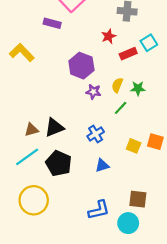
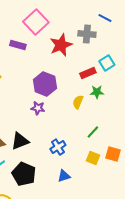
red star: (109, 36) -> (61, 45), moved, size x1.6
green star: (138, 88) -> (97, 92), moved
purple star: (93, 92) -> (38, 108), moved
green line: (121, 108) -> (93, 132), moved

